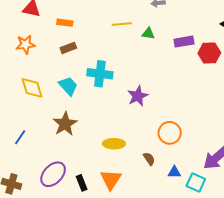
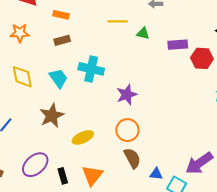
orange circle: (170, 133) -> (127, 130), moved
yellow ellipse: (114, 144) -> (83, 137), moved, turned -30
brown semicircle: (149, 159) -> (132, 158), size x1.5

